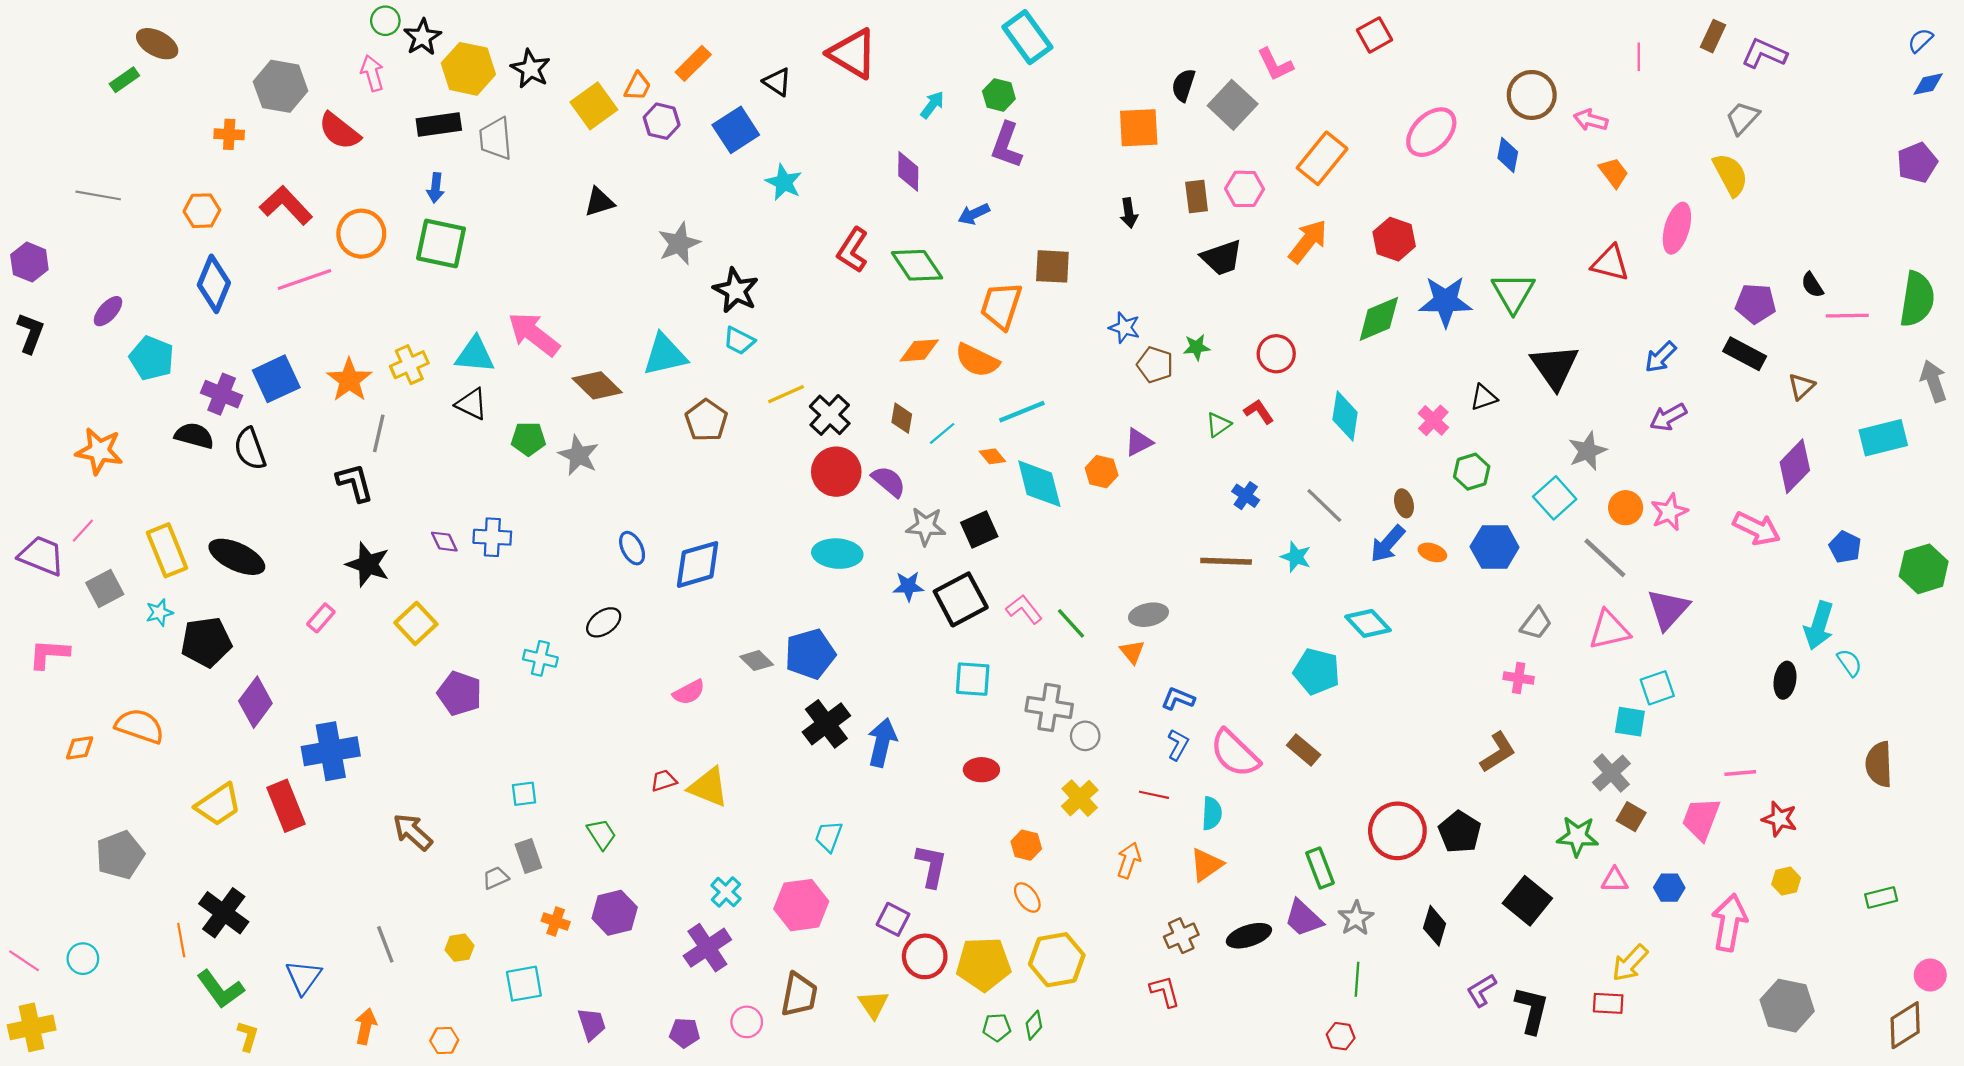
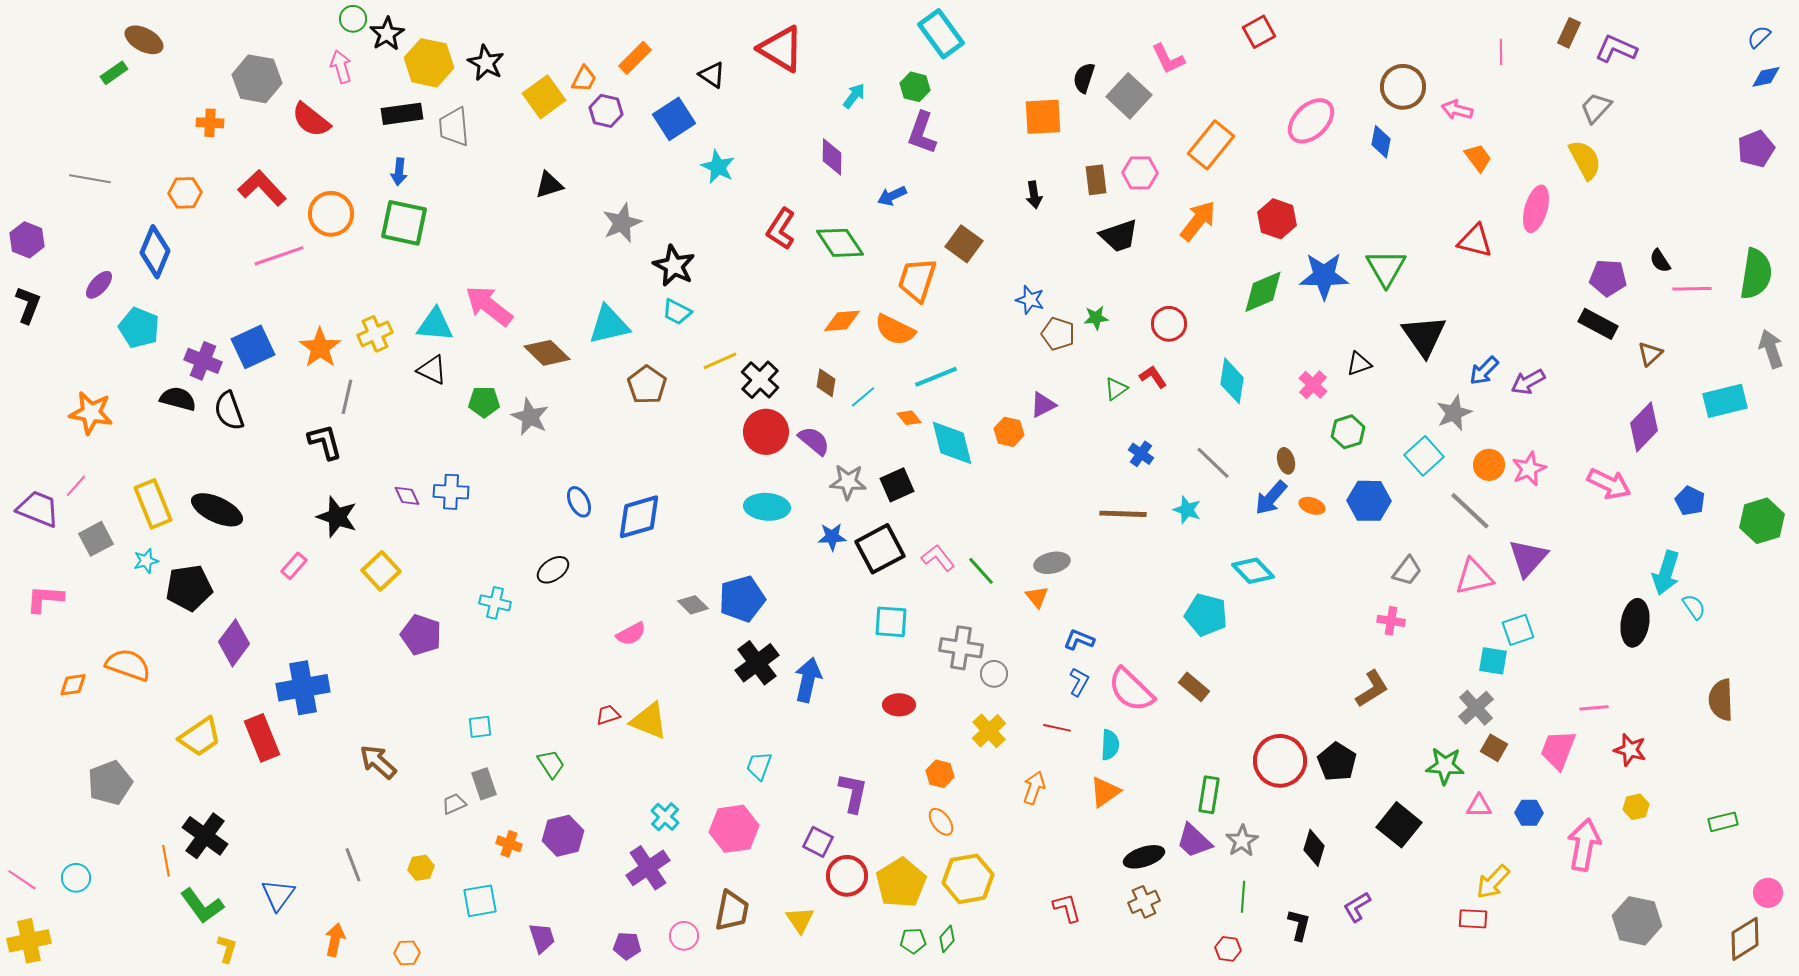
brown square: (1052, 266) -> (964, 244), turned 33
blue diamond: (214, 284) -> (155, 252), moved
blue arrow: (1661, 357) -> (1484, 371), moved
black ellipse: (1785, 680) -> (1635, 623), size x1.4
green rectangle: (1320, 868) -> (1209, 795), turned 30
brown cross: (1181, 936) -> (1144, 902), moved
yellow pentagon: (984, 964) -> (901, 883), turned -30
black L-shape: (1532, 1010) -> (1299, 925), moved, size x0.7

